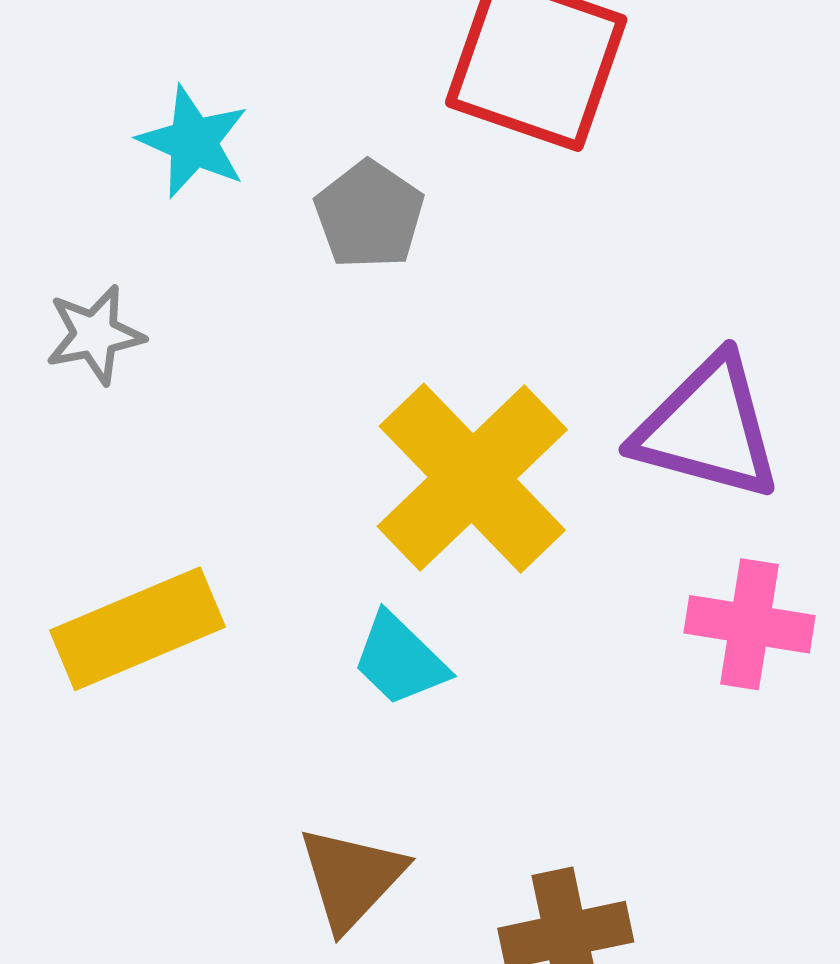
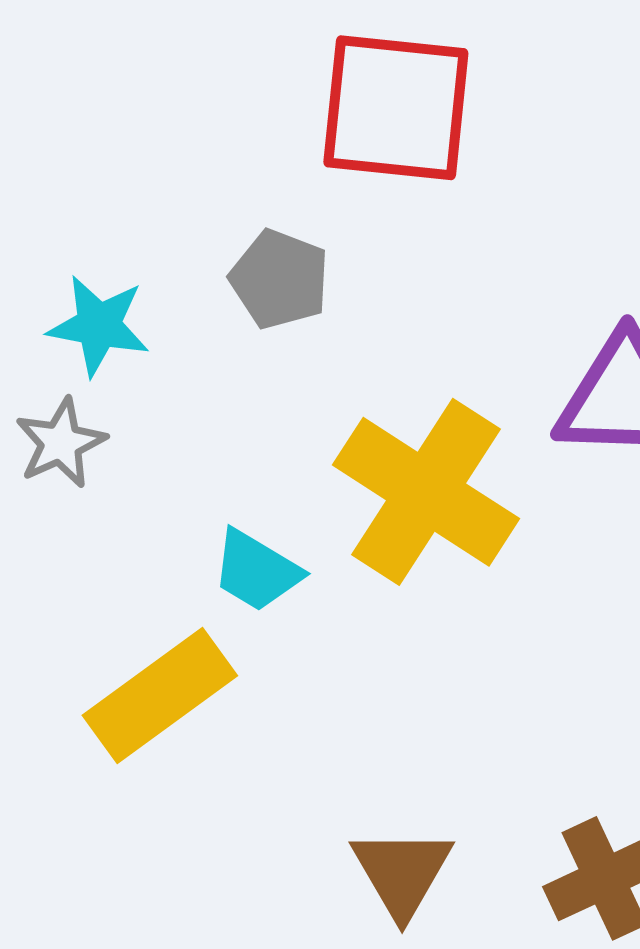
cyan star: (193, 142) -> (99, 325), moved
cyan trapezoid: (400, 660) -> (256, 571), moved

